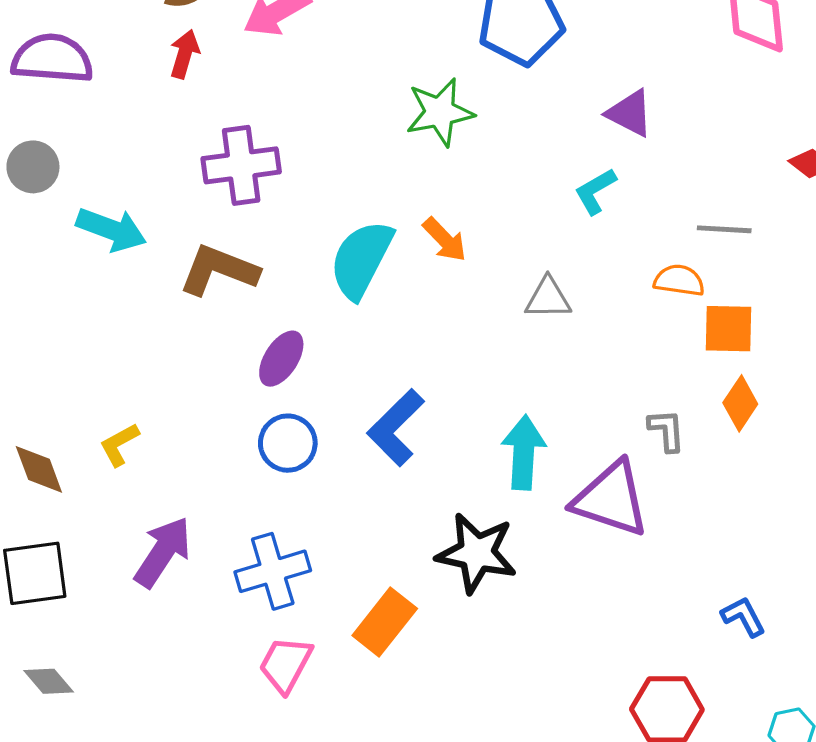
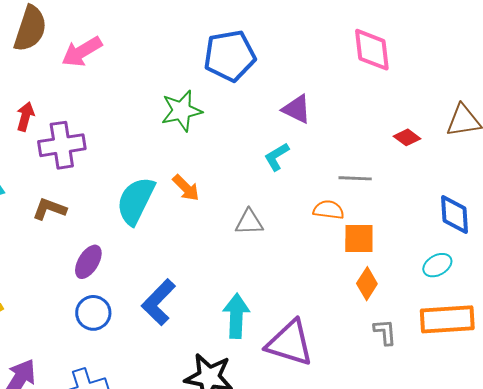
red arrow: (184, 54) -> (25, 116), moved
brown L-shape: (219, 270) -> (49, 209), size x0.7
gray L-shape: (667, 430) -> (385, 332), moved

